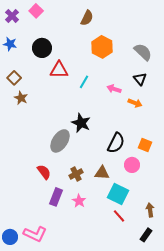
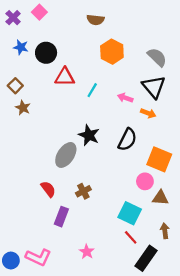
brown semicircle: (87, 18) -> (95, 20), turned 70
blue star: (10, 44) -> (21, 47), moved
black triangle: (140, 79) -> (154, 87), size x1.6
black semicircle: (116, 143) -> (127, 140), moved
orange square: (145, 145) -> (159, 159), size x1.6
brown triangle: (102, 173) -> (160, 198), moved
pink star: (79, 201) -> (87, 252), moved
black rectangle: (146, 235) -> (146, 258), moved, size x1.6

